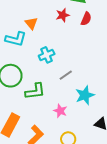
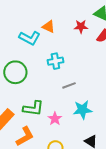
orange triangle: (31, 23) -> (49, 27), turned -40
green L-shape: (35, 91) -> (33, 108), moved

